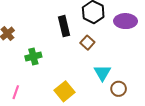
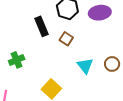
brown circle: (119, 89) -> (112, 64), moved

